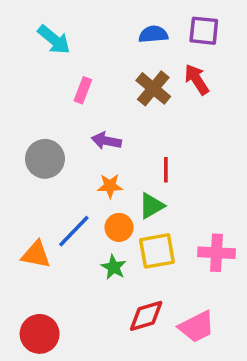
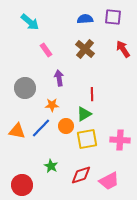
red arrow: (197, 79) -> (123, 49), moved
pink rectangle: (83, 90) -> (46, 50), turned -56
purple arrow: (106, 141) -> (59, 78), turned 70
orange star: (110, 186) -> (52, 105), moved
orange triangle: (36, 255) -> (17, 131), moved
green star: (114, 267) -> (51, 166), moved

